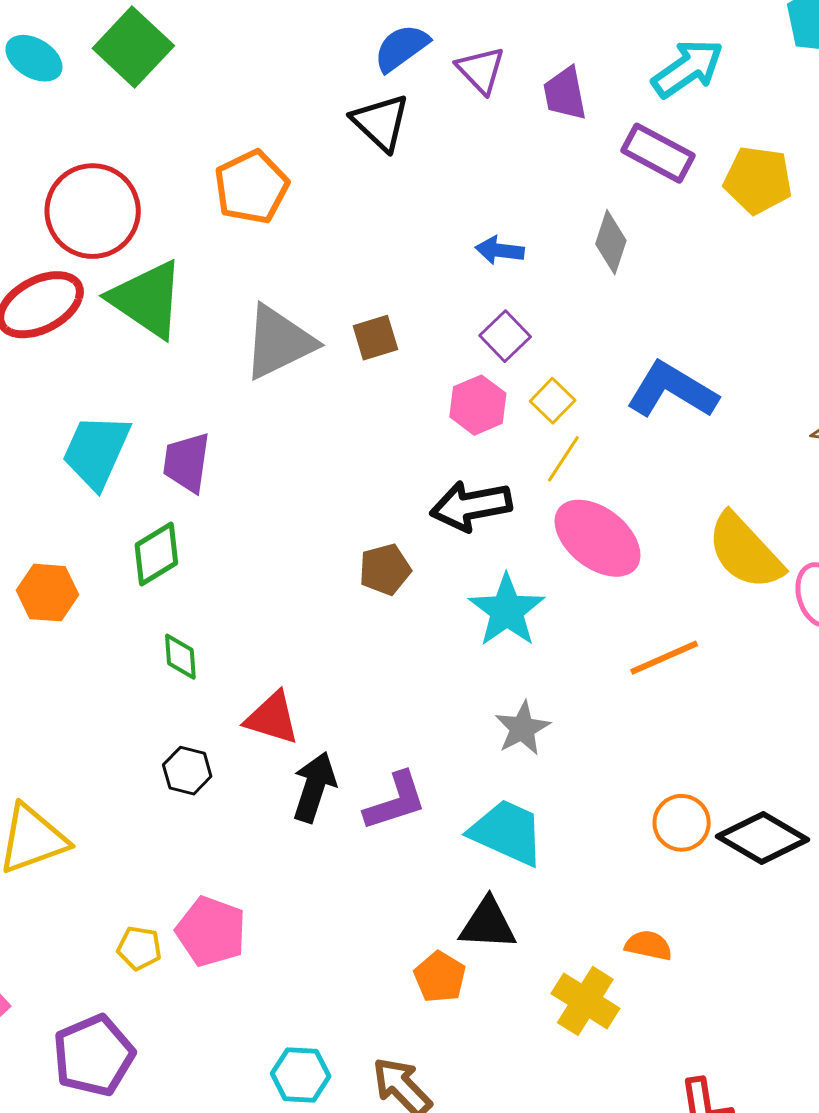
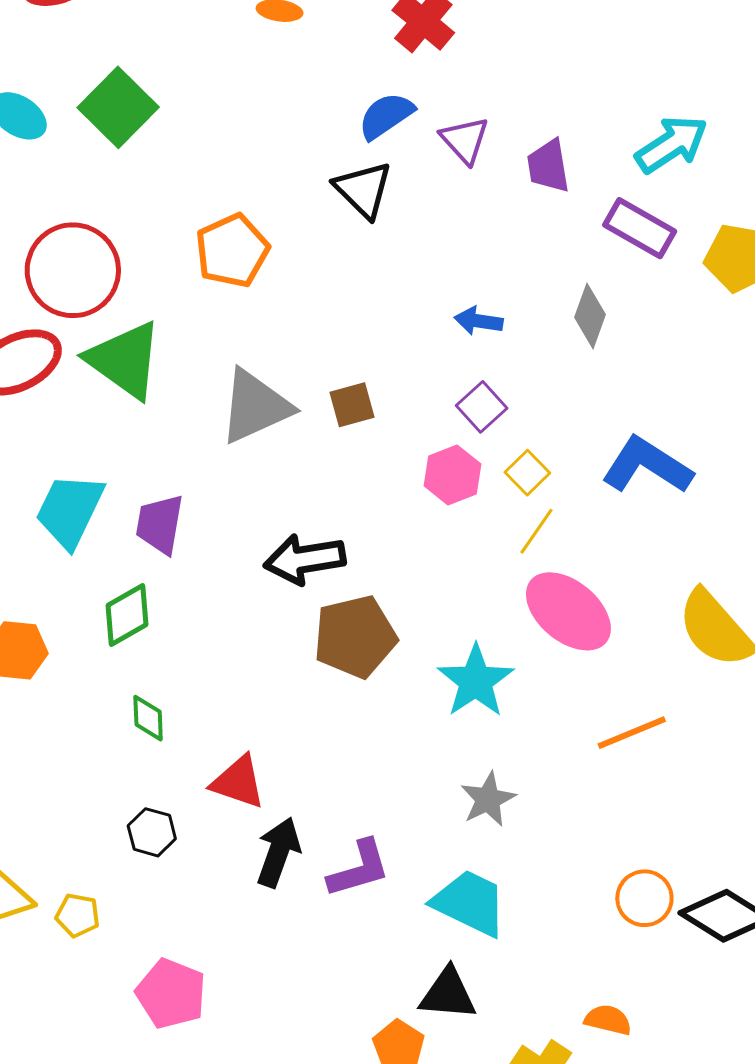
black arrow: (471, 506) -> (305, 559), moved
brown pentagon: (385, 569) -> (355, 637), size x1.6
yellow pentagon: (139, 948) -> (78, 915), moved

